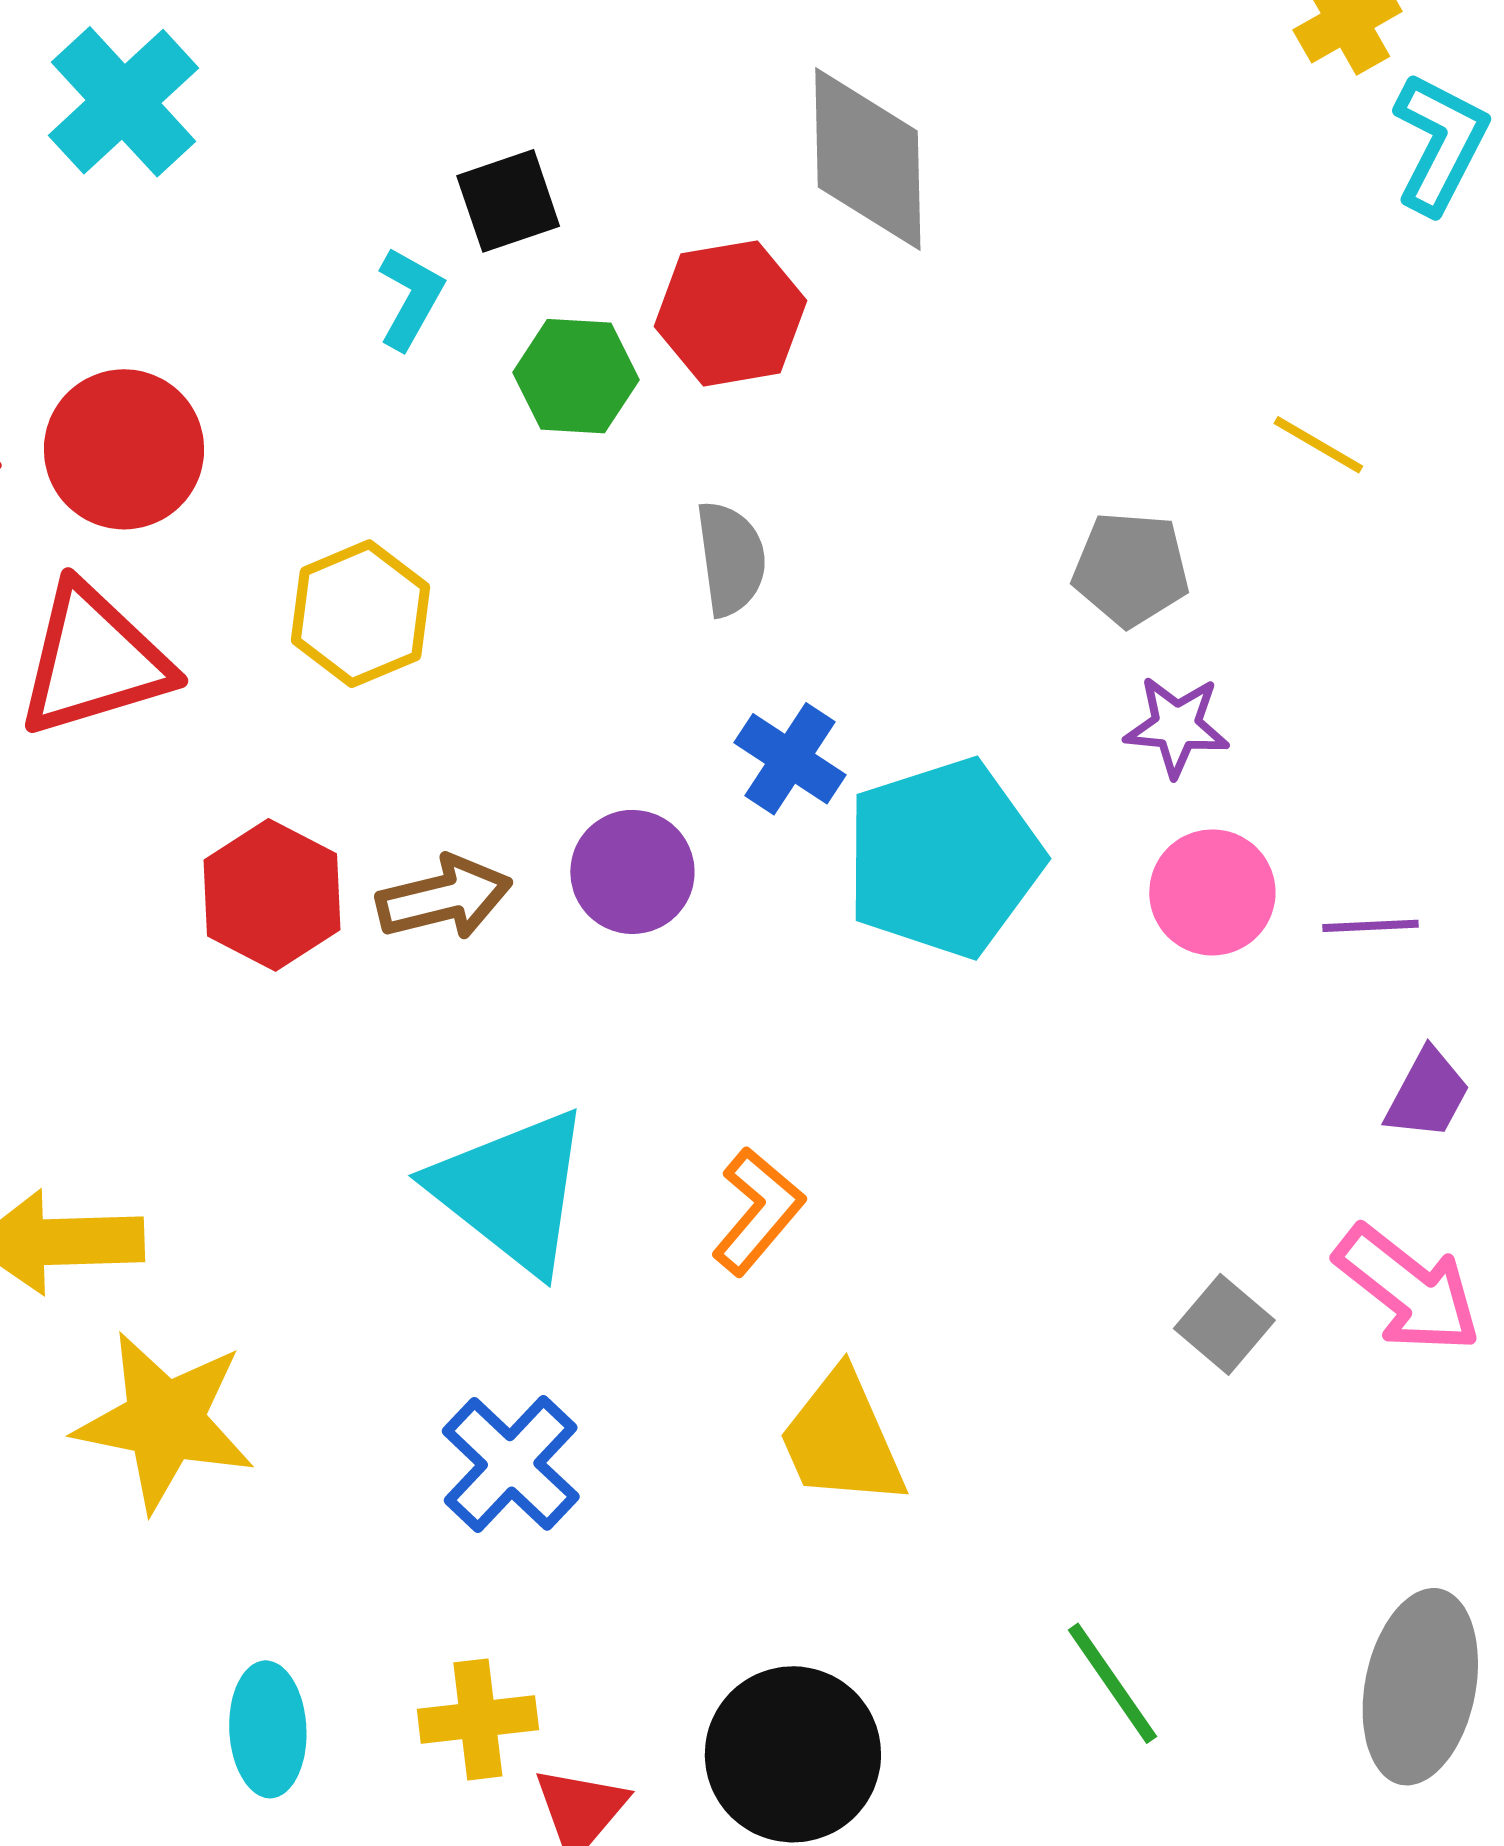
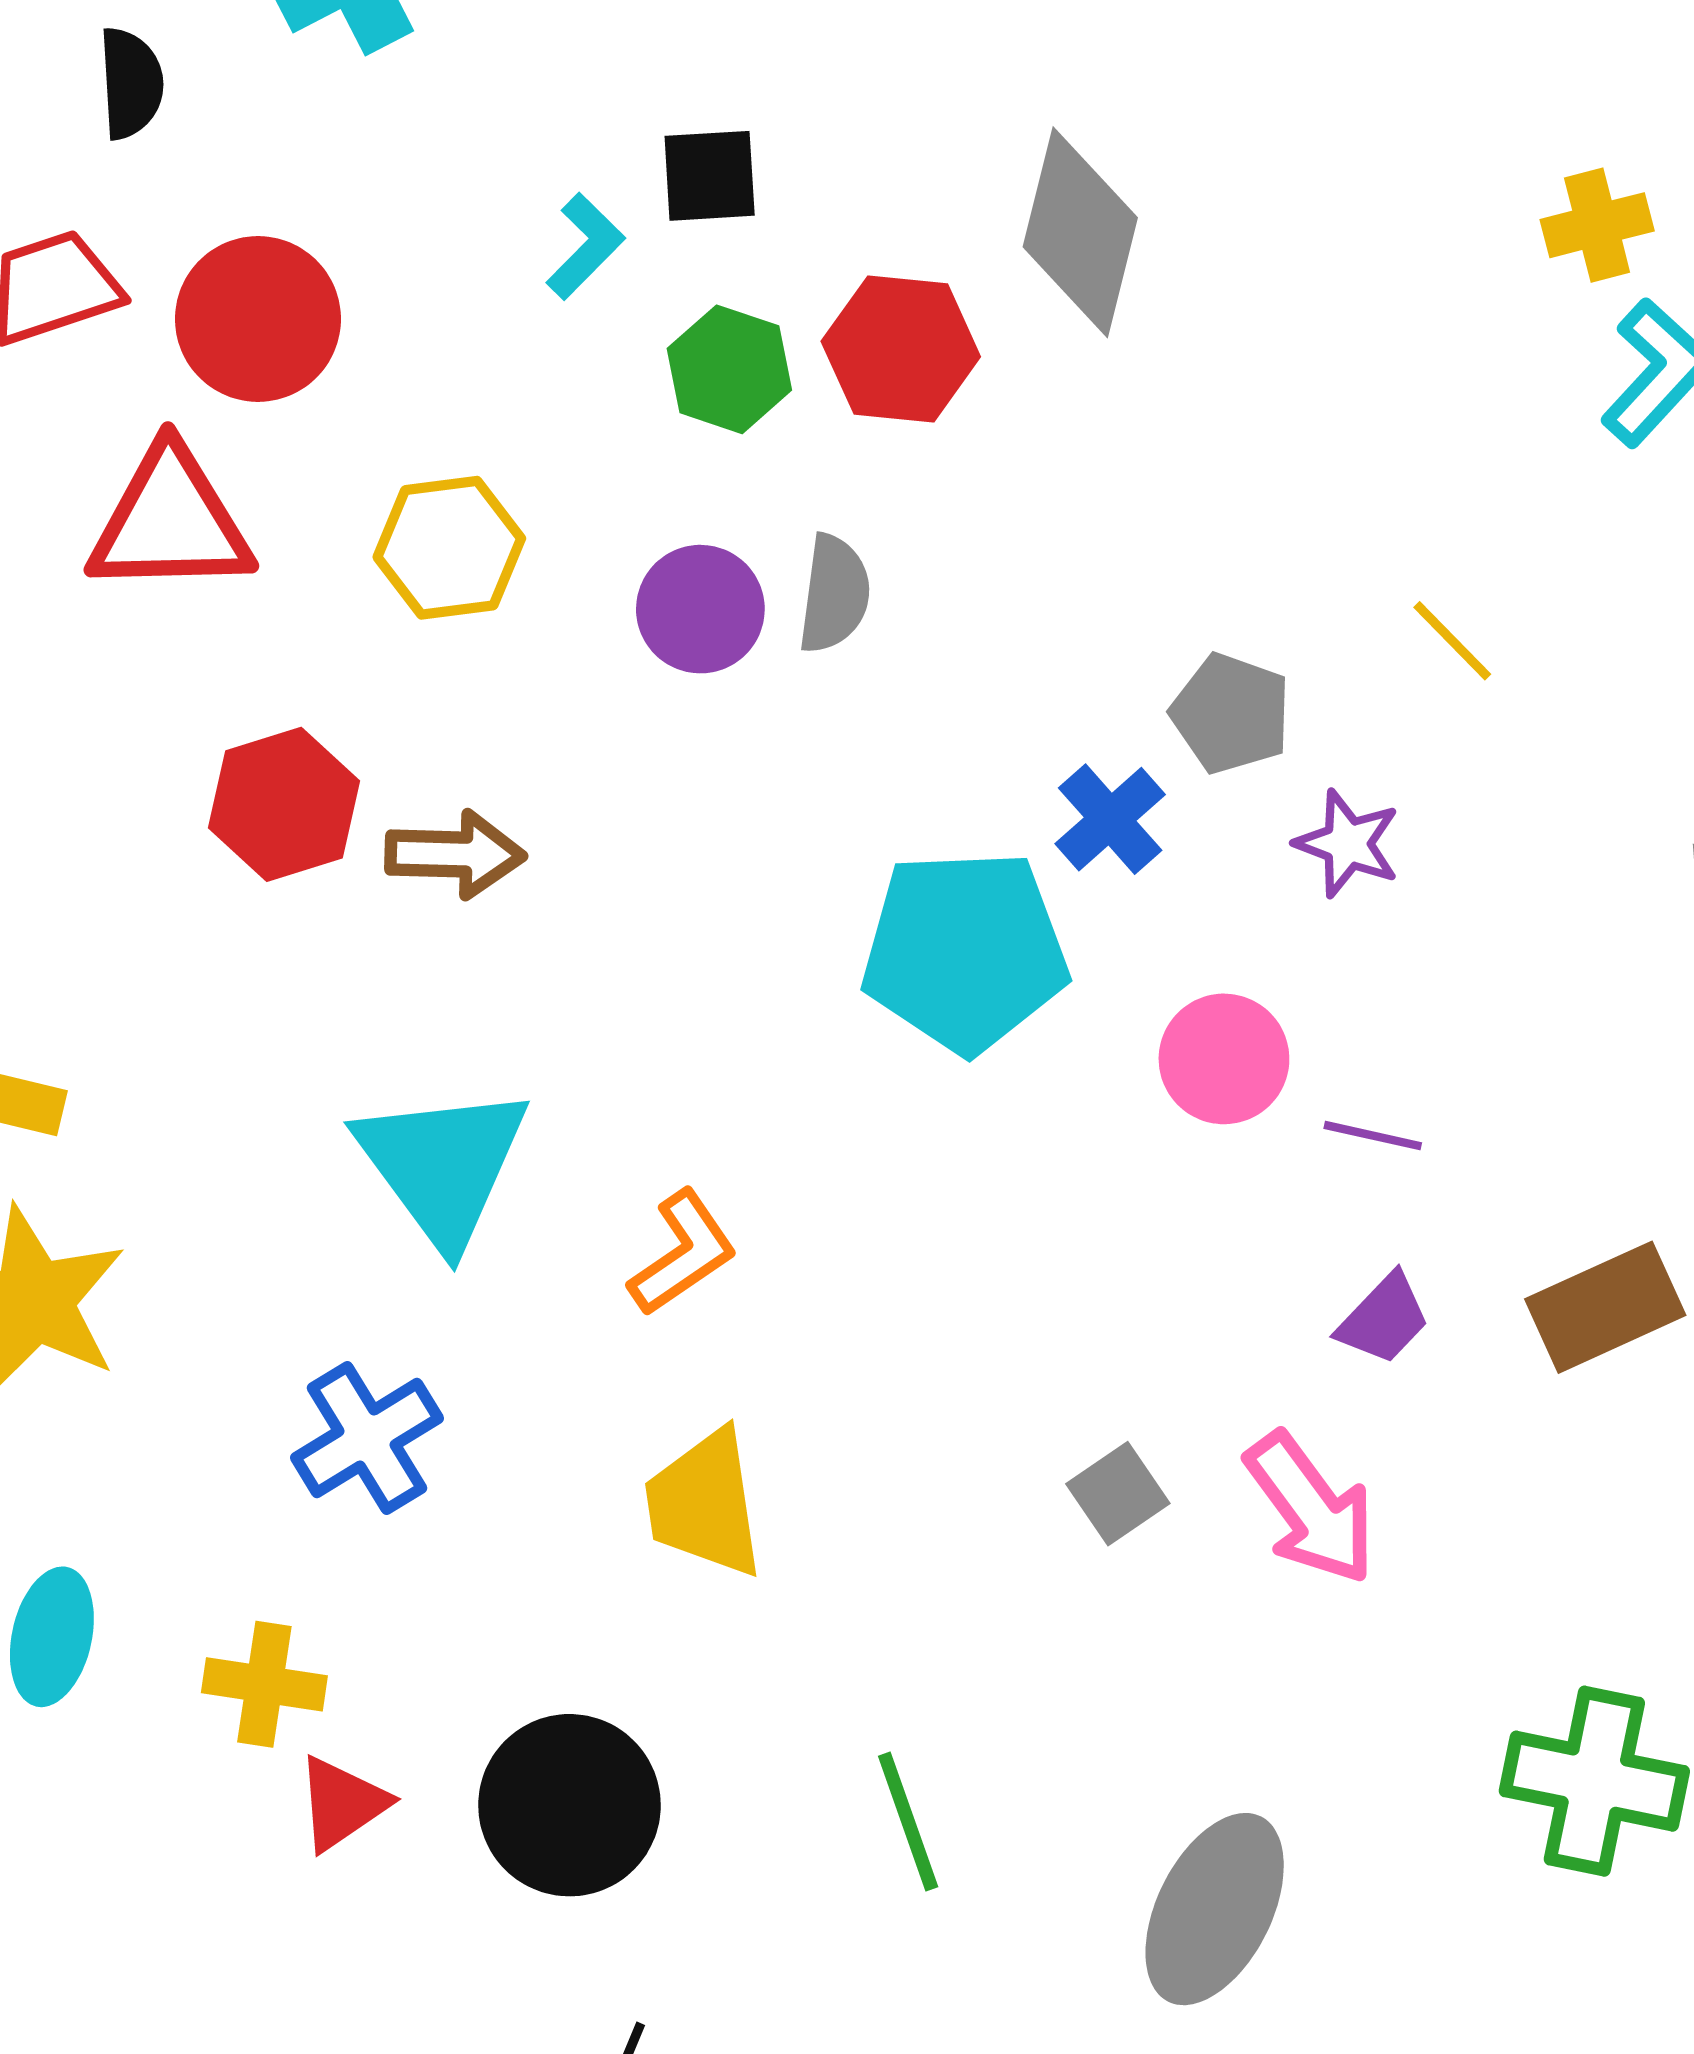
purple star: (1177, 726) -> (1348, 844), moved
blue cross: (790, 759) -> (1110, 819), moved
purple circle: (632, 872) -> (700, 609), moved

